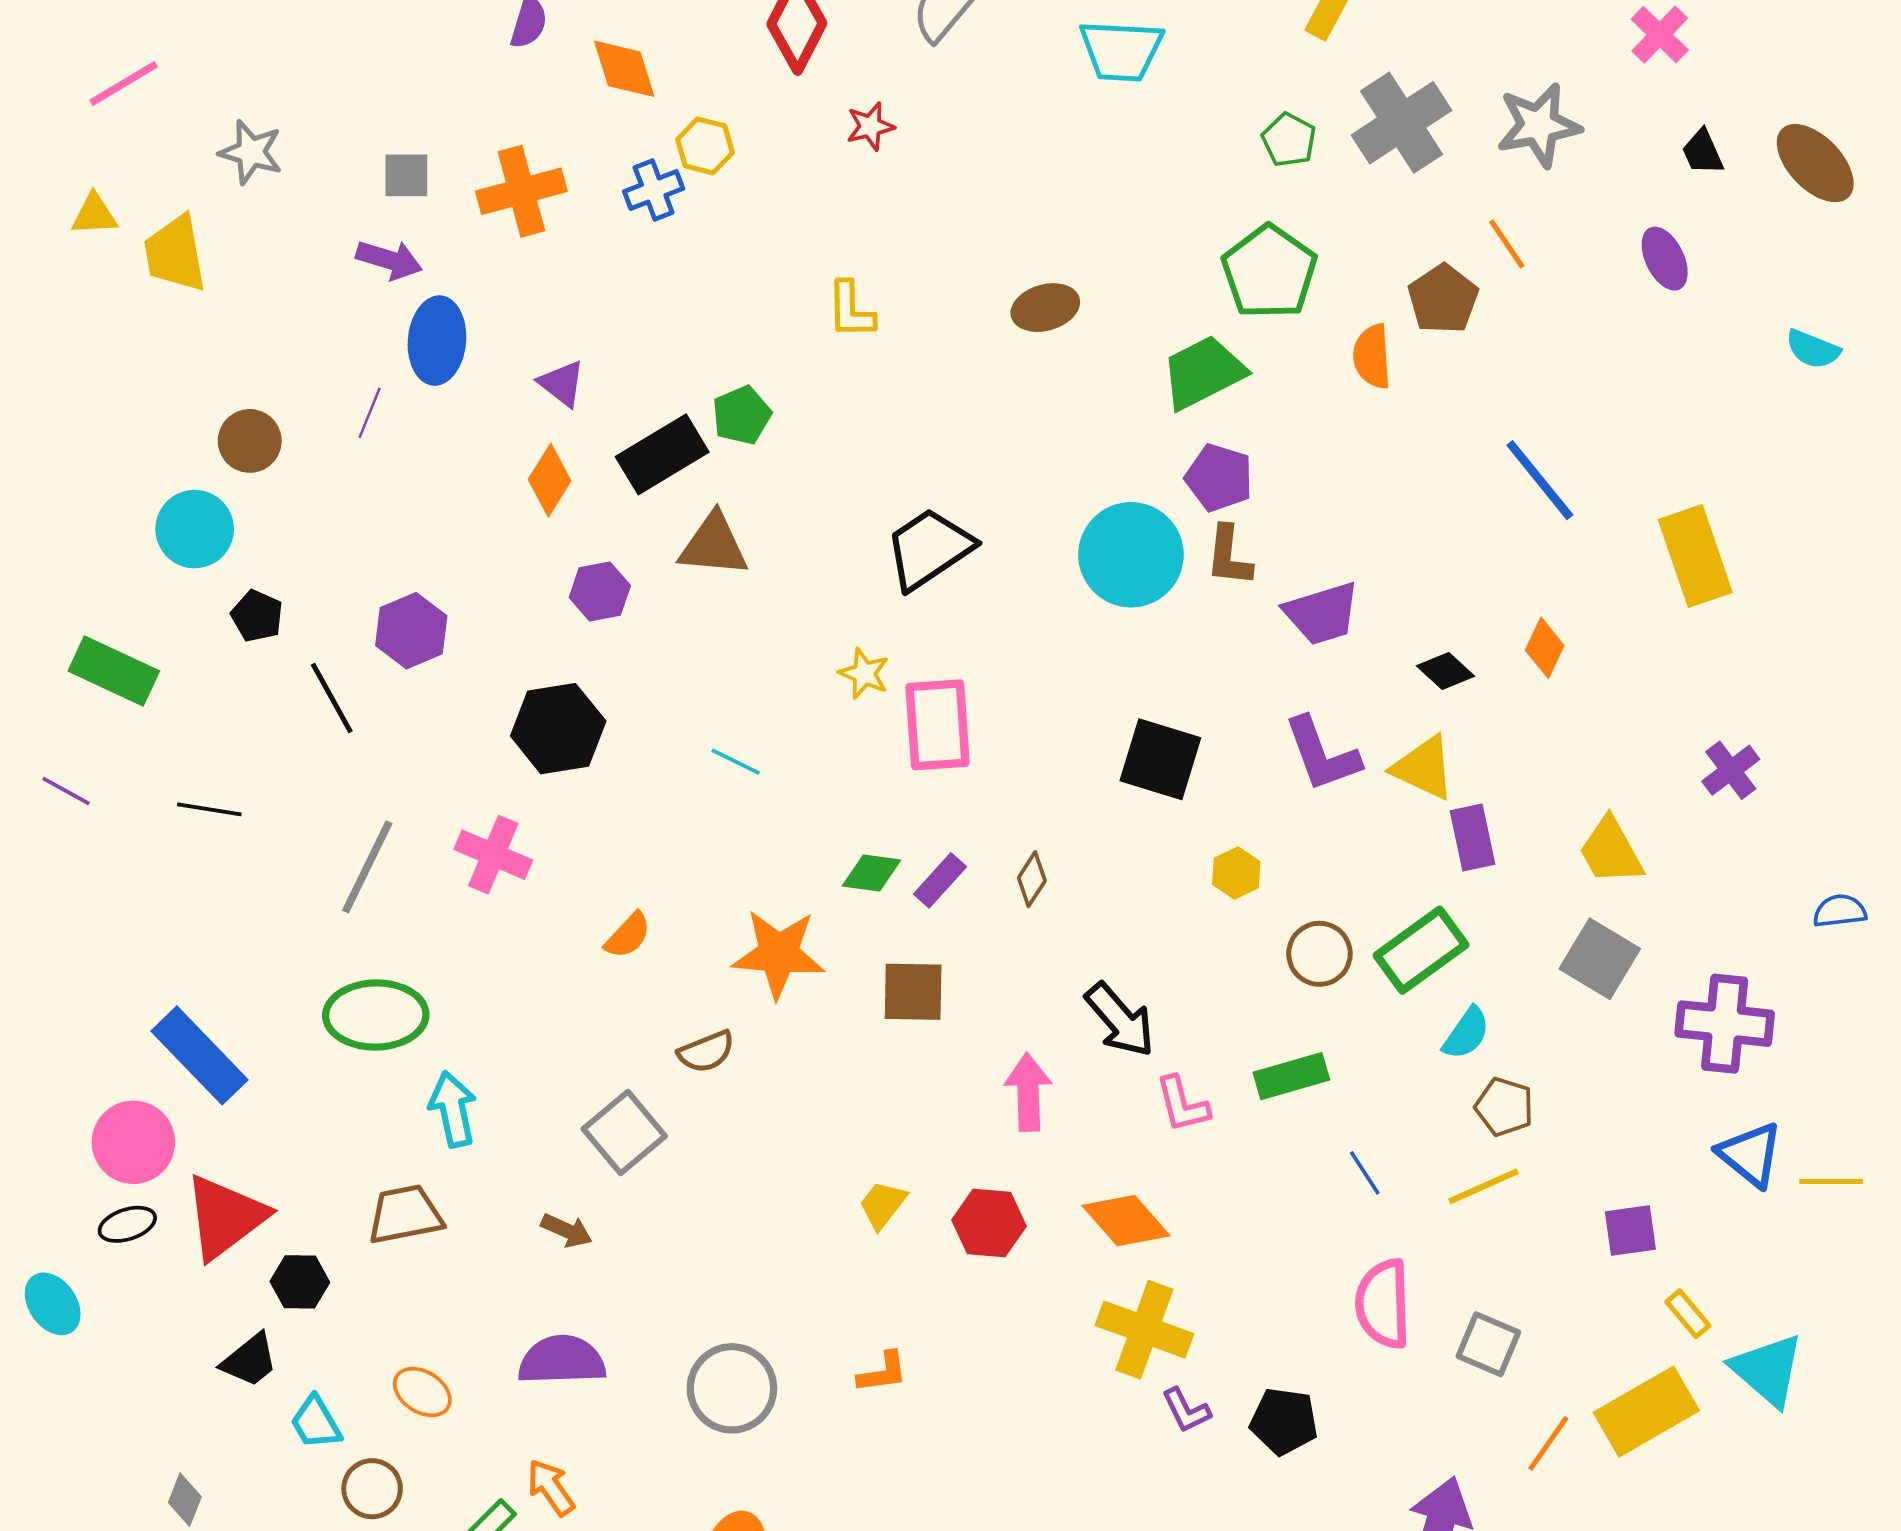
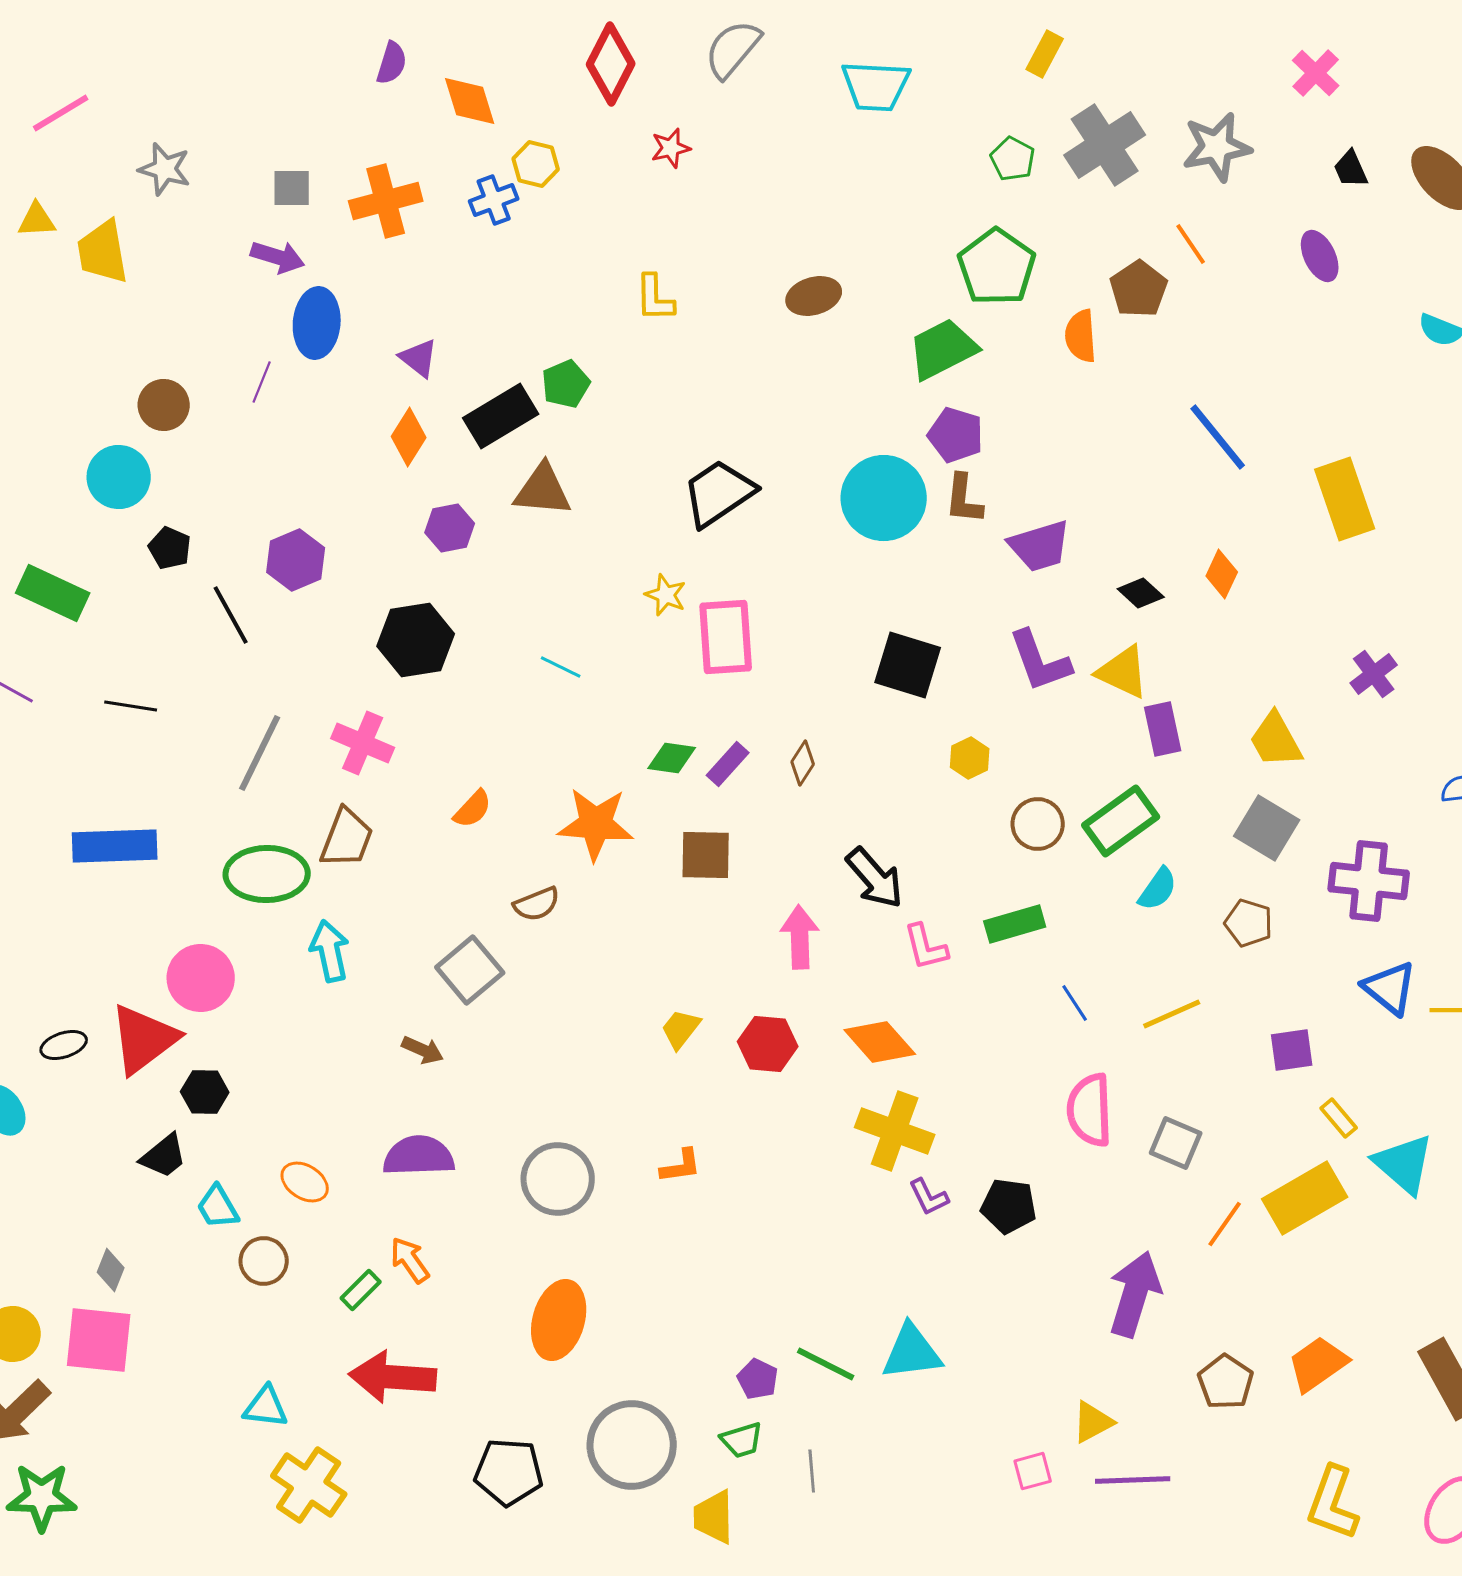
blue rectangle: (200, 1055) -> (115, 846), moved, turned -48
brown pentagon: (1504, 1107) -> (1249, 923), moved
pink circle: (133, 1142) -> (201, 978), moved
brown trapezoid: (405, 1215) -> (347, 838), moved, turned 122

